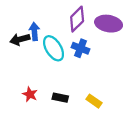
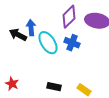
black arrow: (20, 39) -> (18, 35), turned 42
red star: (30, 94) -> (12, 84), moved

